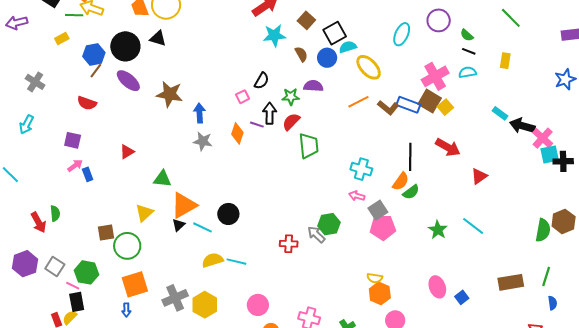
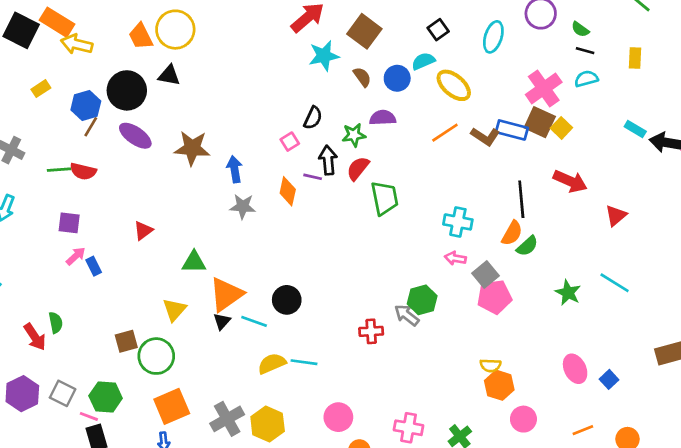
green line: (74, 15) -> (59, 170), moved
brown square: (306, 20) -> (364, 31), size x1.4
black square: (335, 33) -> (438, 30), moved, size x0.7

